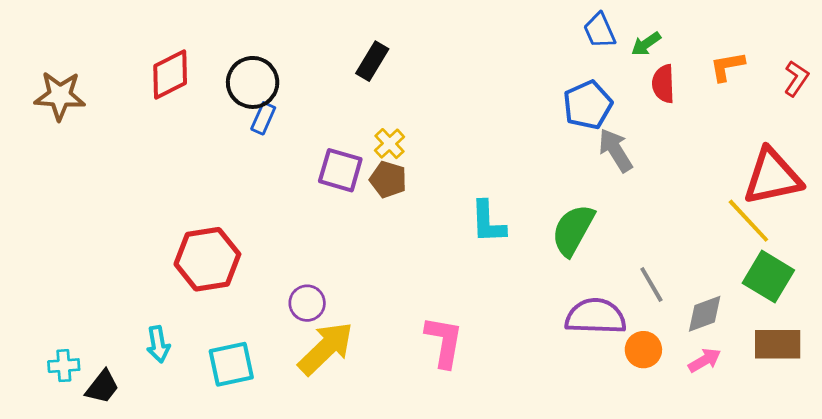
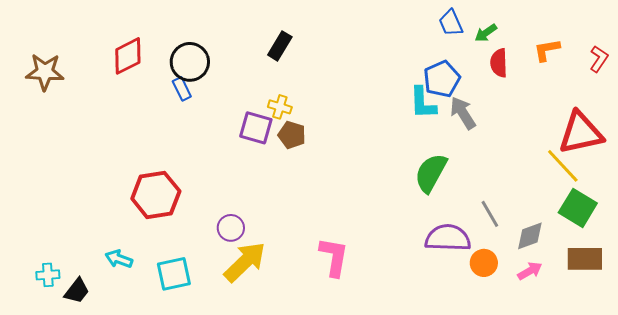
blue rectangle: (263, 118) -> (182, 89), moved, turned -50
yellow cross: (390, 144) -> (280, 107), moved, turned -30
cyan L-shape: (488, 222) -> (423, 103), moved
cyan arrow: (158, 344) -> (119, 259), turned 120

